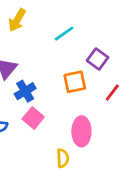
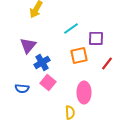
cyan line: (64, 34) -> (71, 28), moved
purple square: (98, 59) -> (96, 38), turned -35

